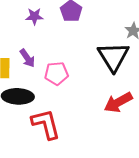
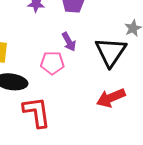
purple arrow: (27, 58) -> (69, 42), moved

